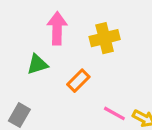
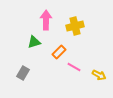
pink line: (114, 113) -> (74, 67), moved

